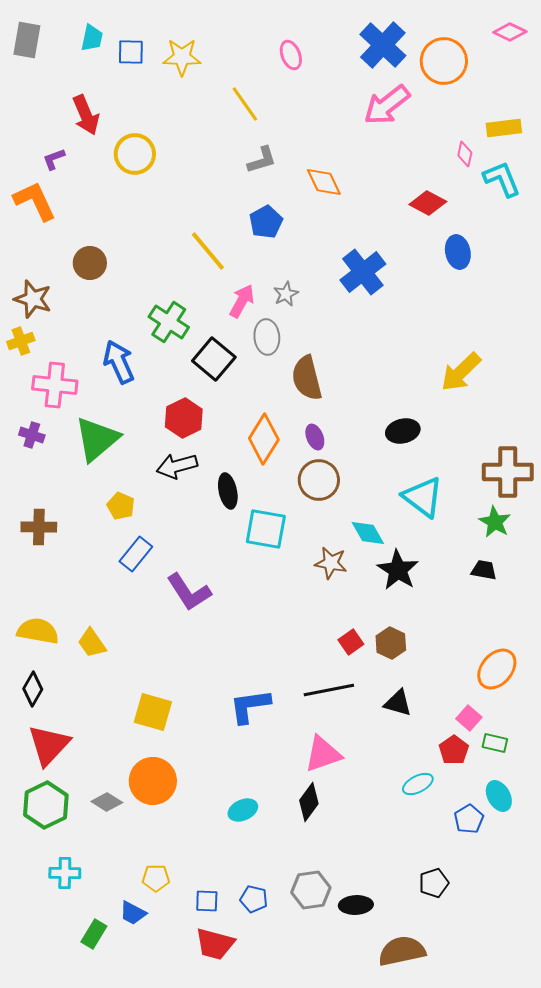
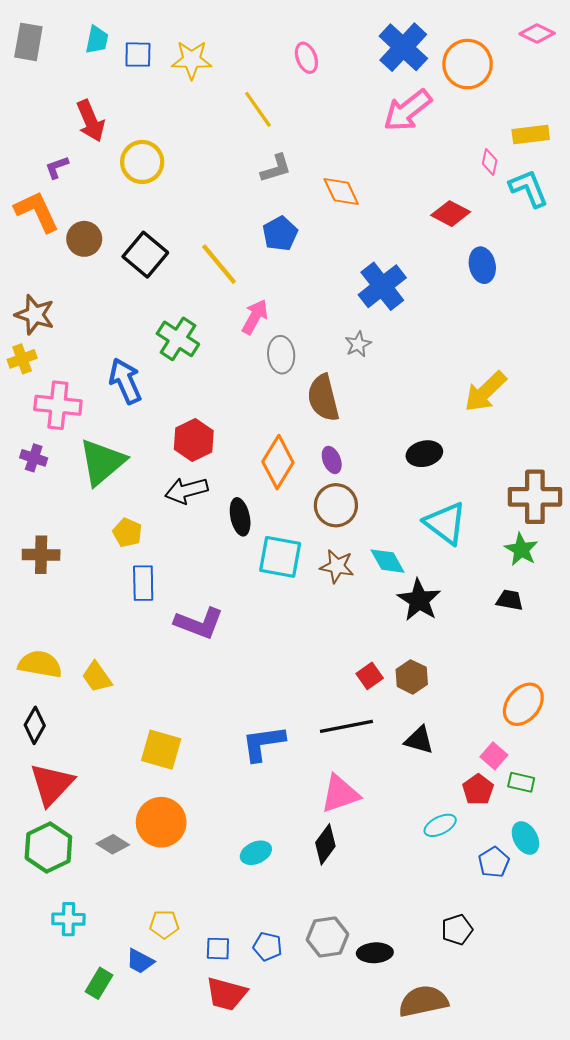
brown circle: (90, 263) -> (84, 239), moved
gray star: (286, 294) -> (358, 344), moved
black square: (214, 359) -> (145, 255), moved
blue rectangle: (136, 554) -> (143, 583), turned -40
brown star: (331, 563) -> (337, 566), moved
purple L-shape: (189, 592) -> (199, 623), turned -36

